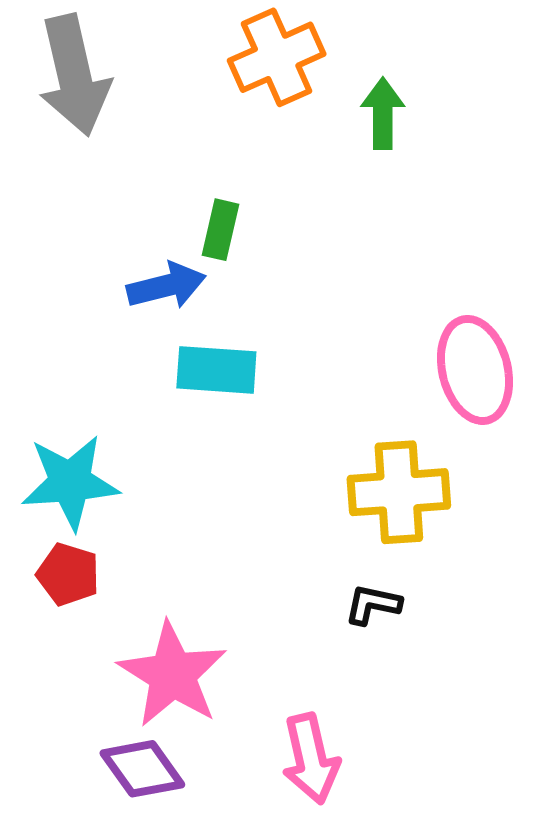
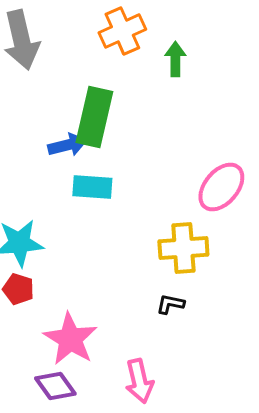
green rectangle: (220, 230) -> (94, 117), size x2.0
pink ellipse: (475, 370) -> (221, 187), turned 54

